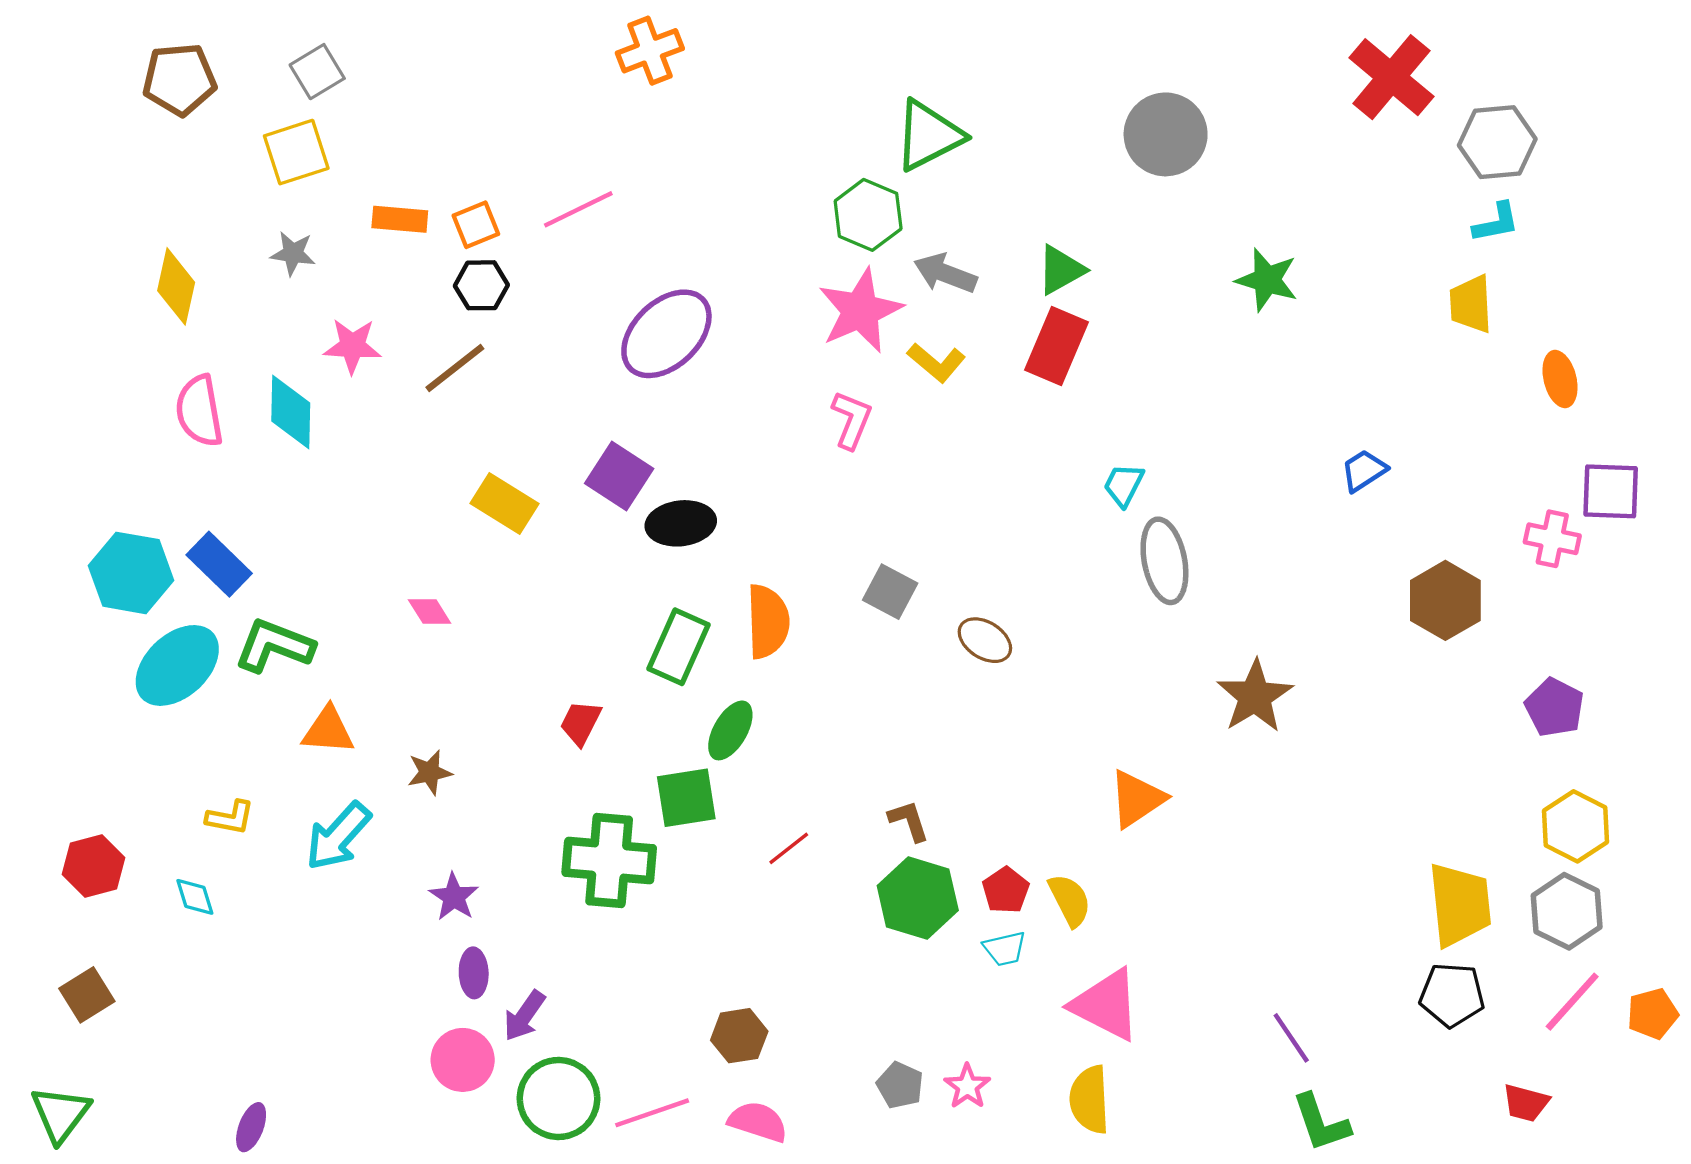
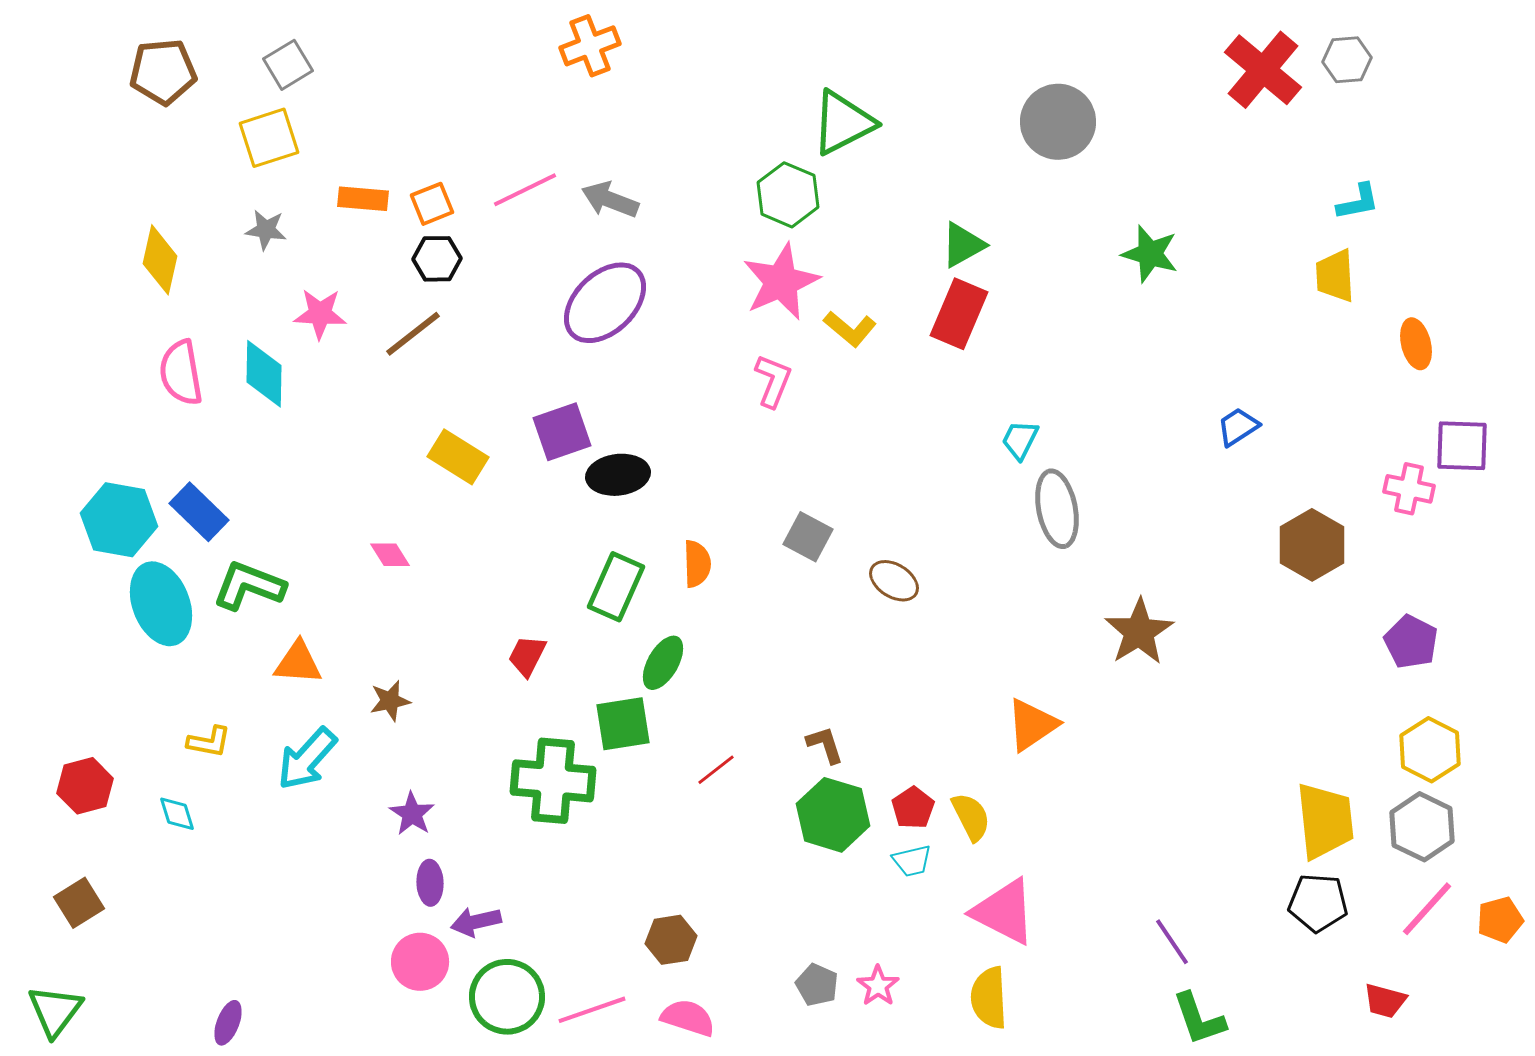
gray hexagon: (1497, 142) -> (1347, 60), moved, size x0.7
gray arrow: (945, 273) -> (610, 200), moved
purple square: (619, 476) -> (562, 432), turned 38
orange semicircle: (768, 621) -> (697, 564), size x0.7
cyan ellipse: (177, 665) -> (161, 604), turned -68
purple arrow: (524, 1016) -> (476, 922), turned 42

